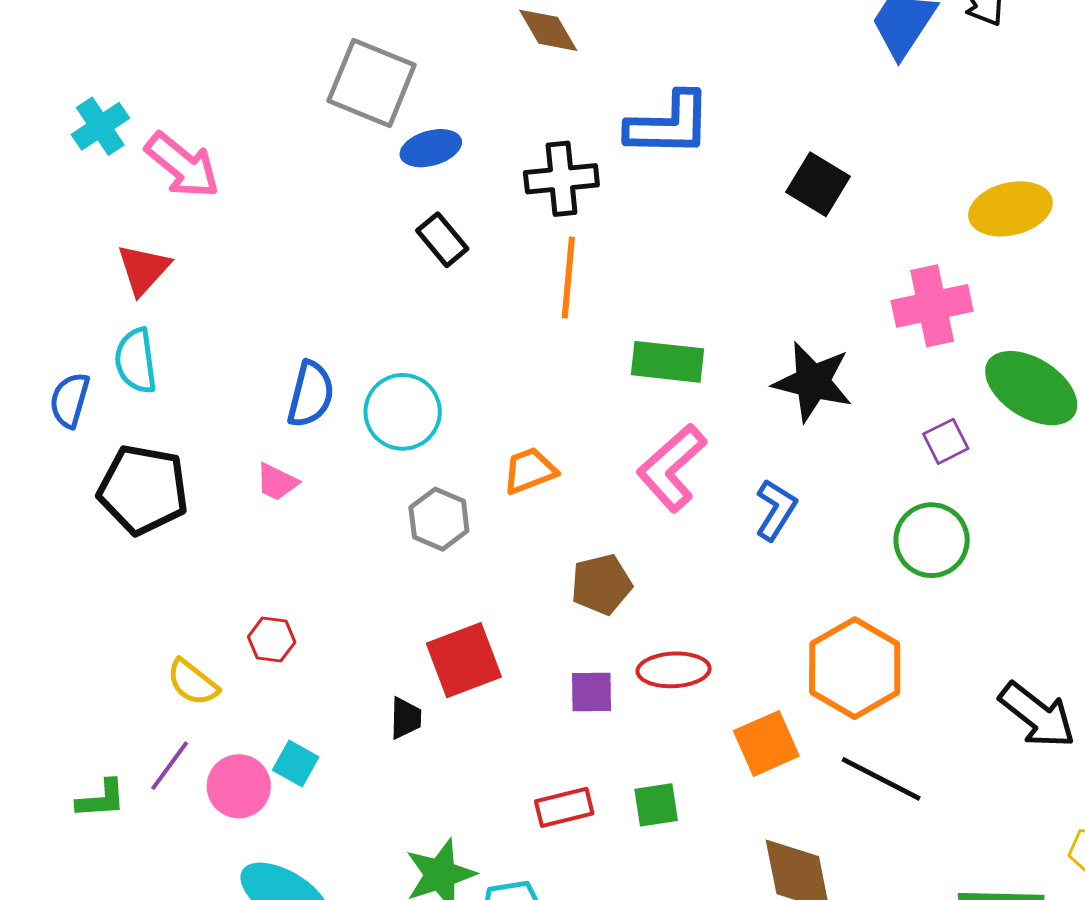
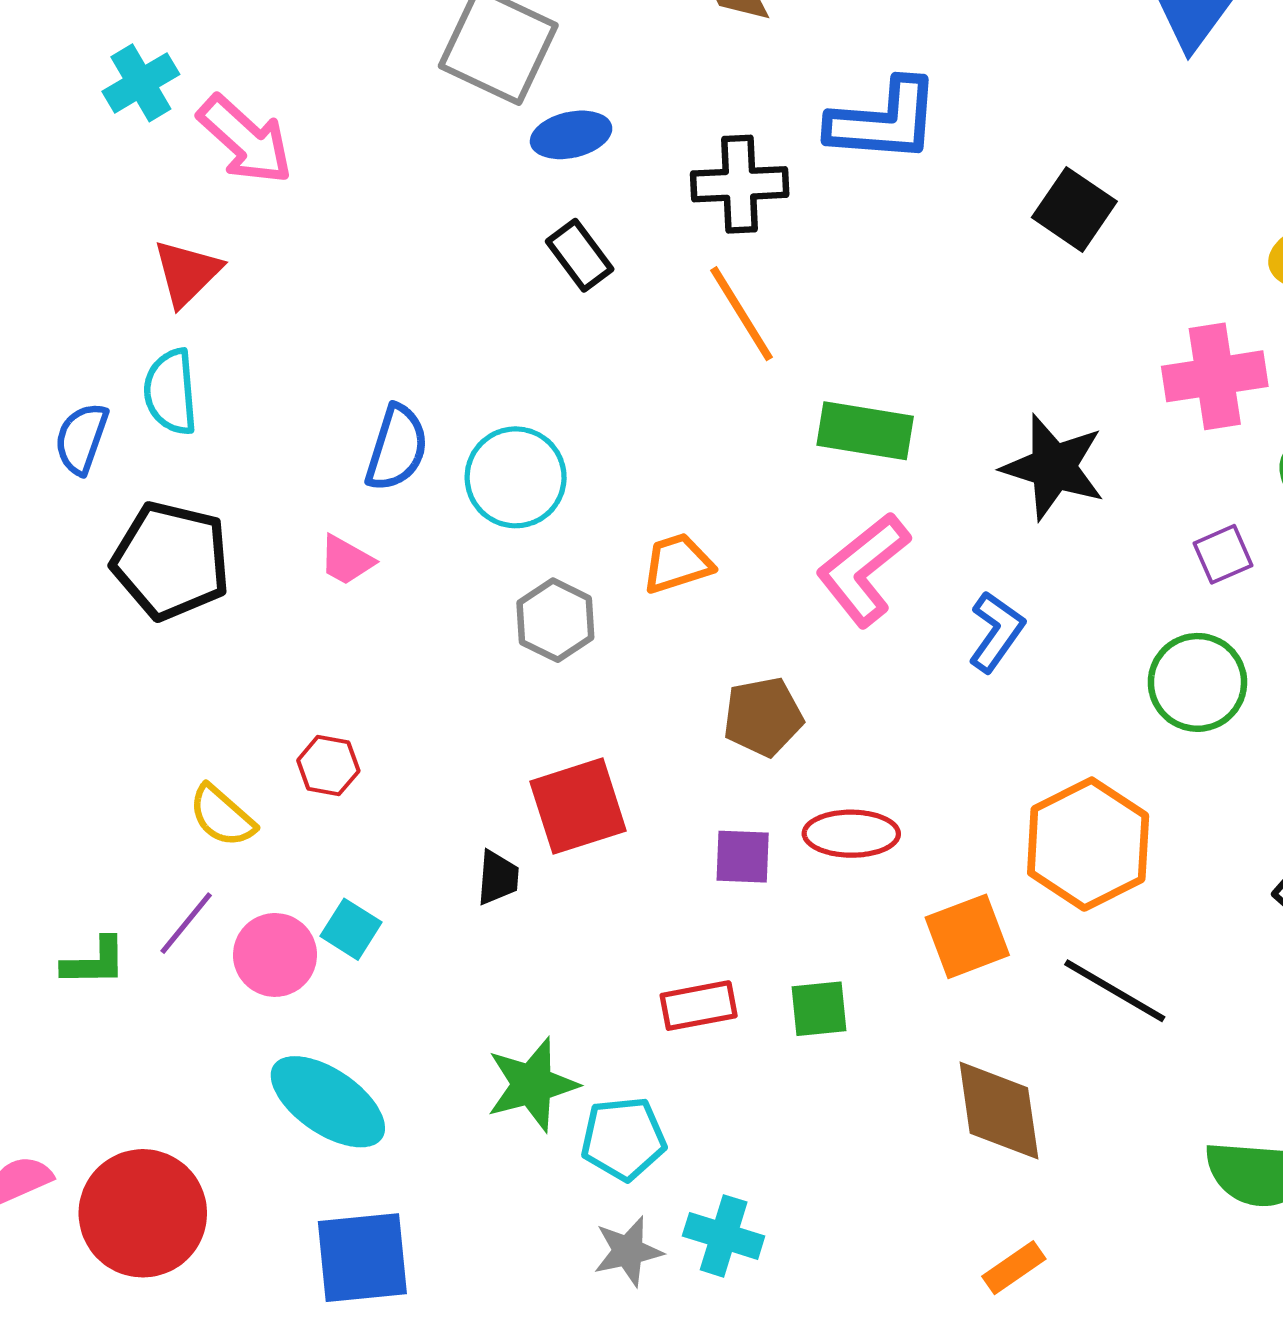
orange line: (568, 278) -> (741, 314), turned -40

